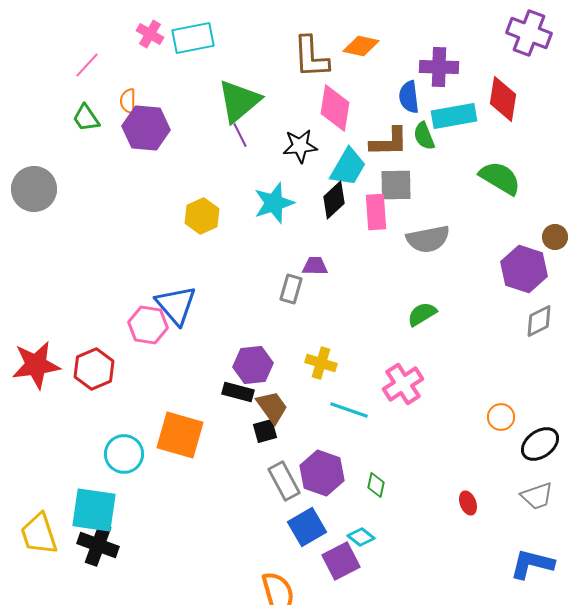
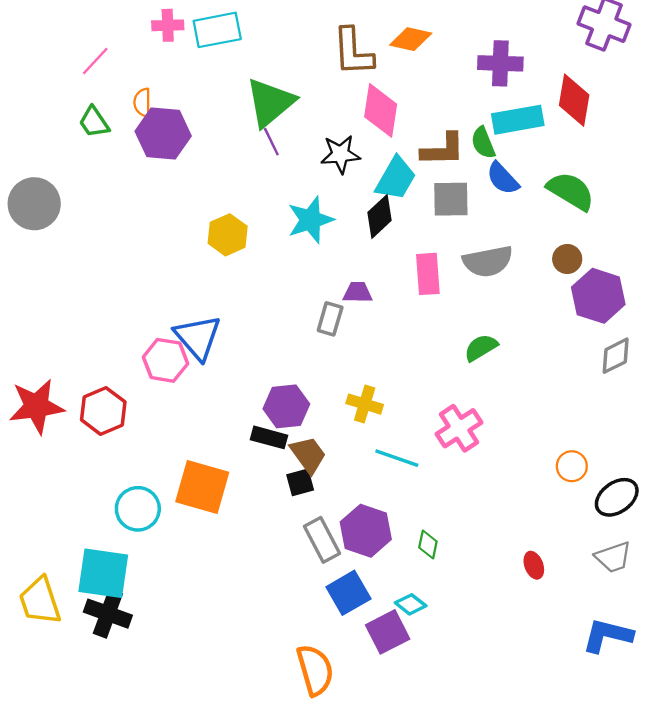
pink cross: (150, 34) -> (168, 25), turned -32
blue semicircle: (409, 97) -> (503, 178), moved, turned -36
pink rectangle: (376, 212) -> (428, 274), moved
brown circle: (555, 237) -> (567, 259), moved

